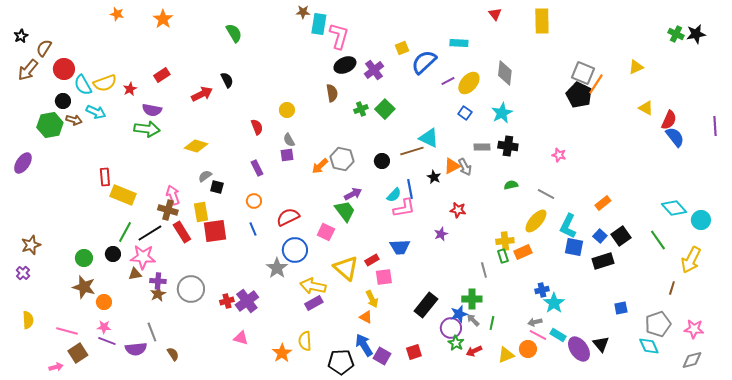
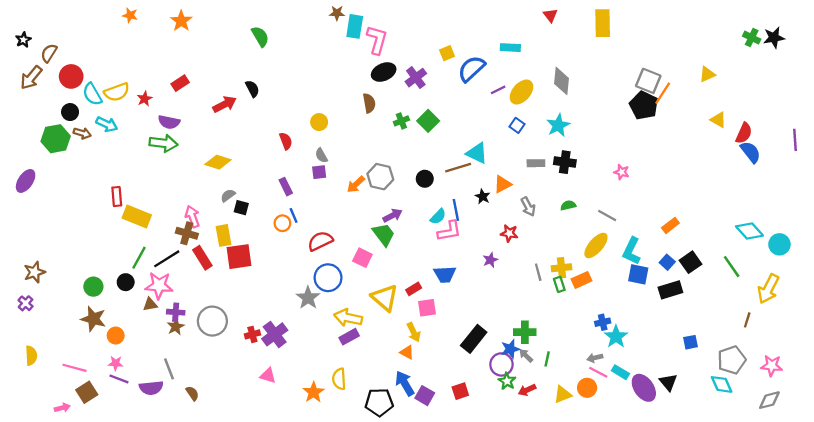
gray arrow: (465, 167) -> (528, 207), moved
blue line: (253, 229) -> (294, 215), moved
gray line: (484, 270) -> (538, 272), moved

